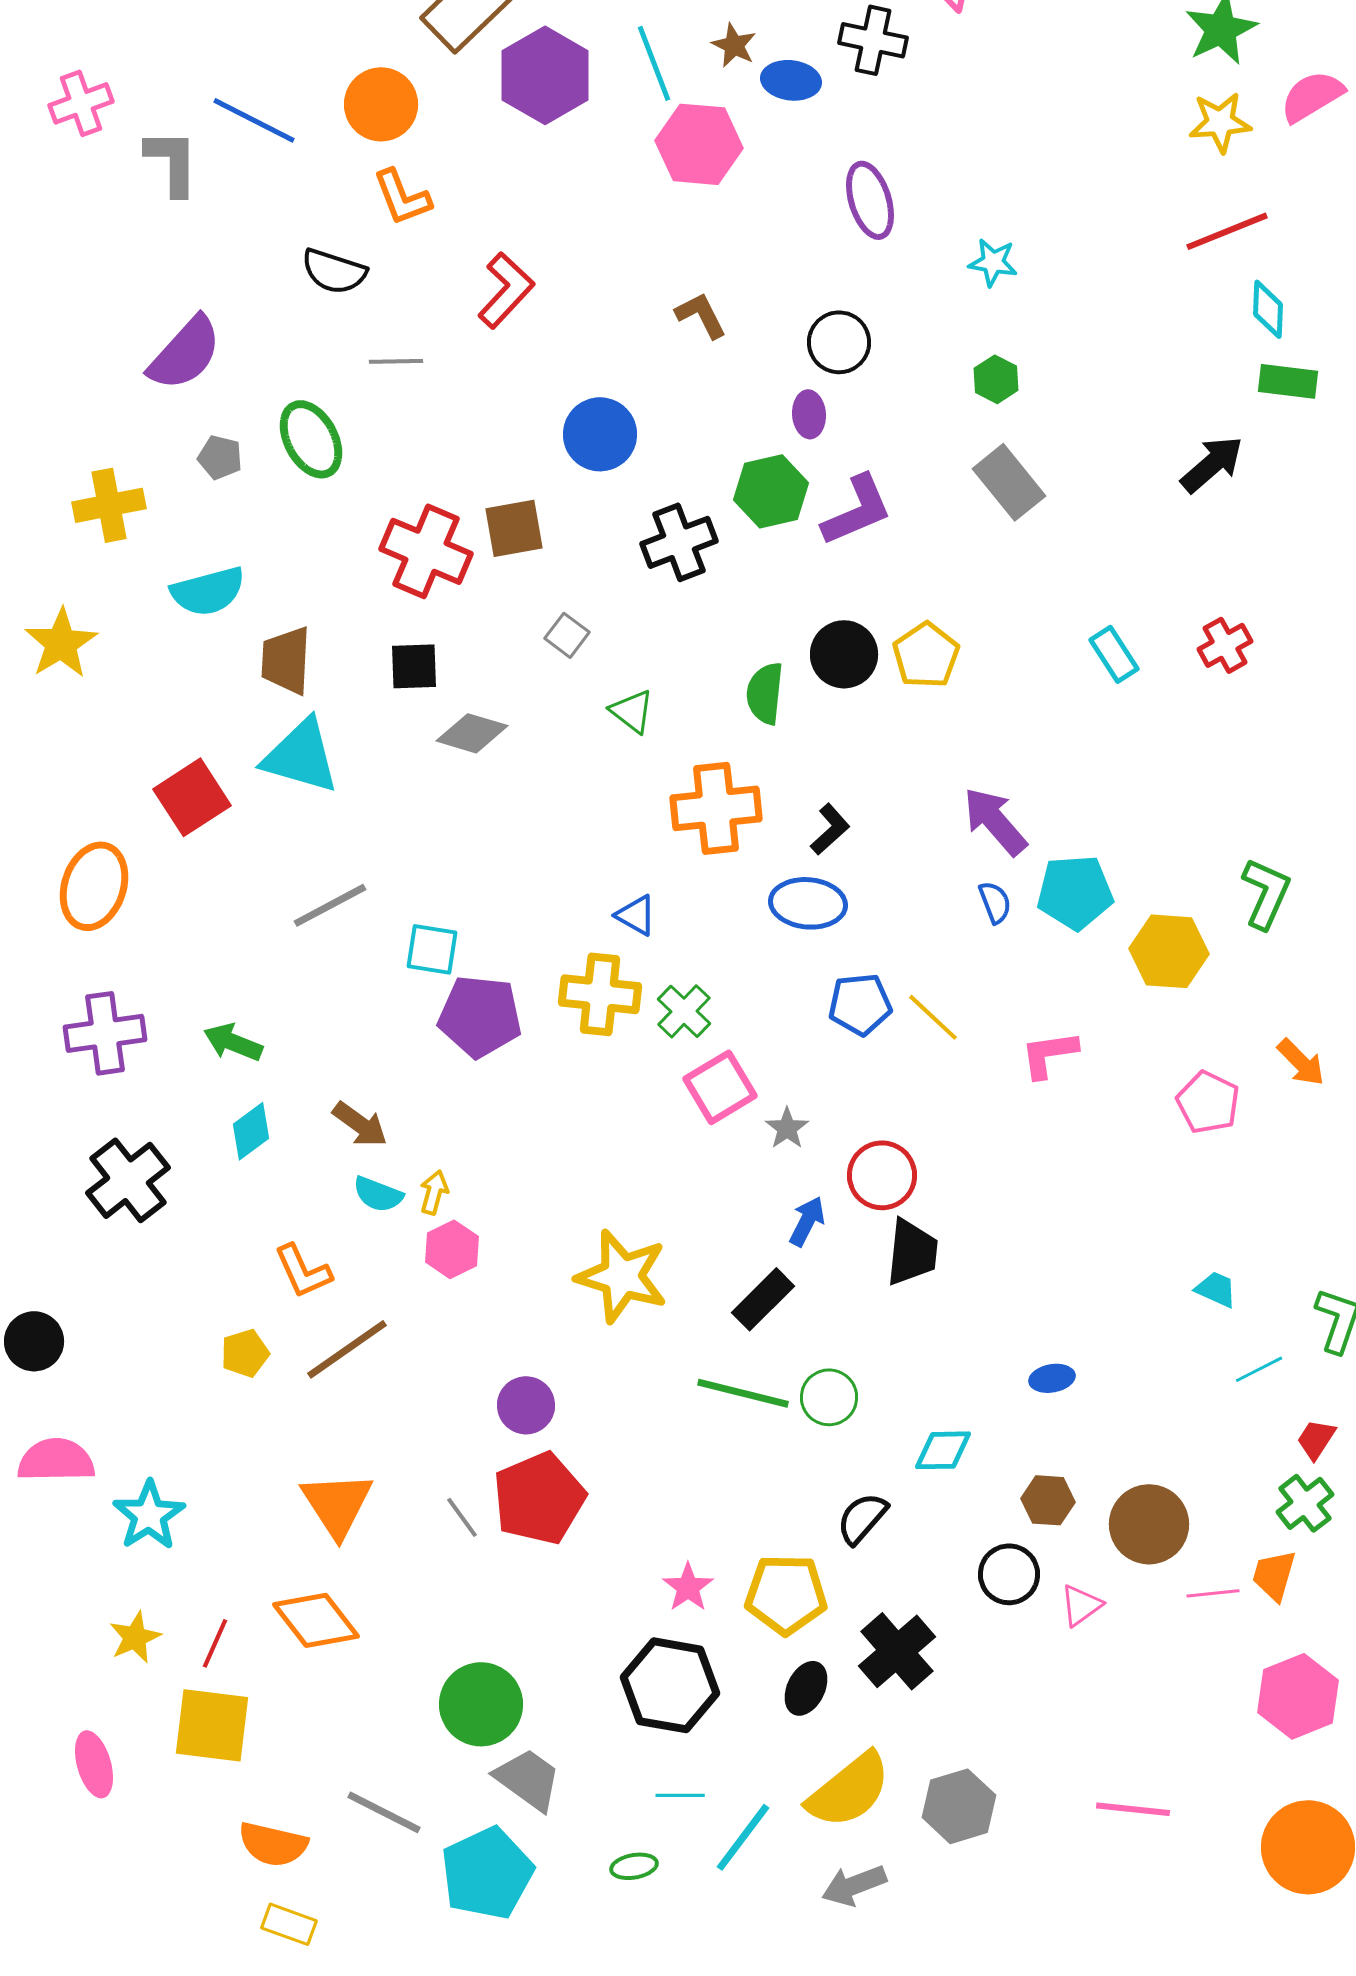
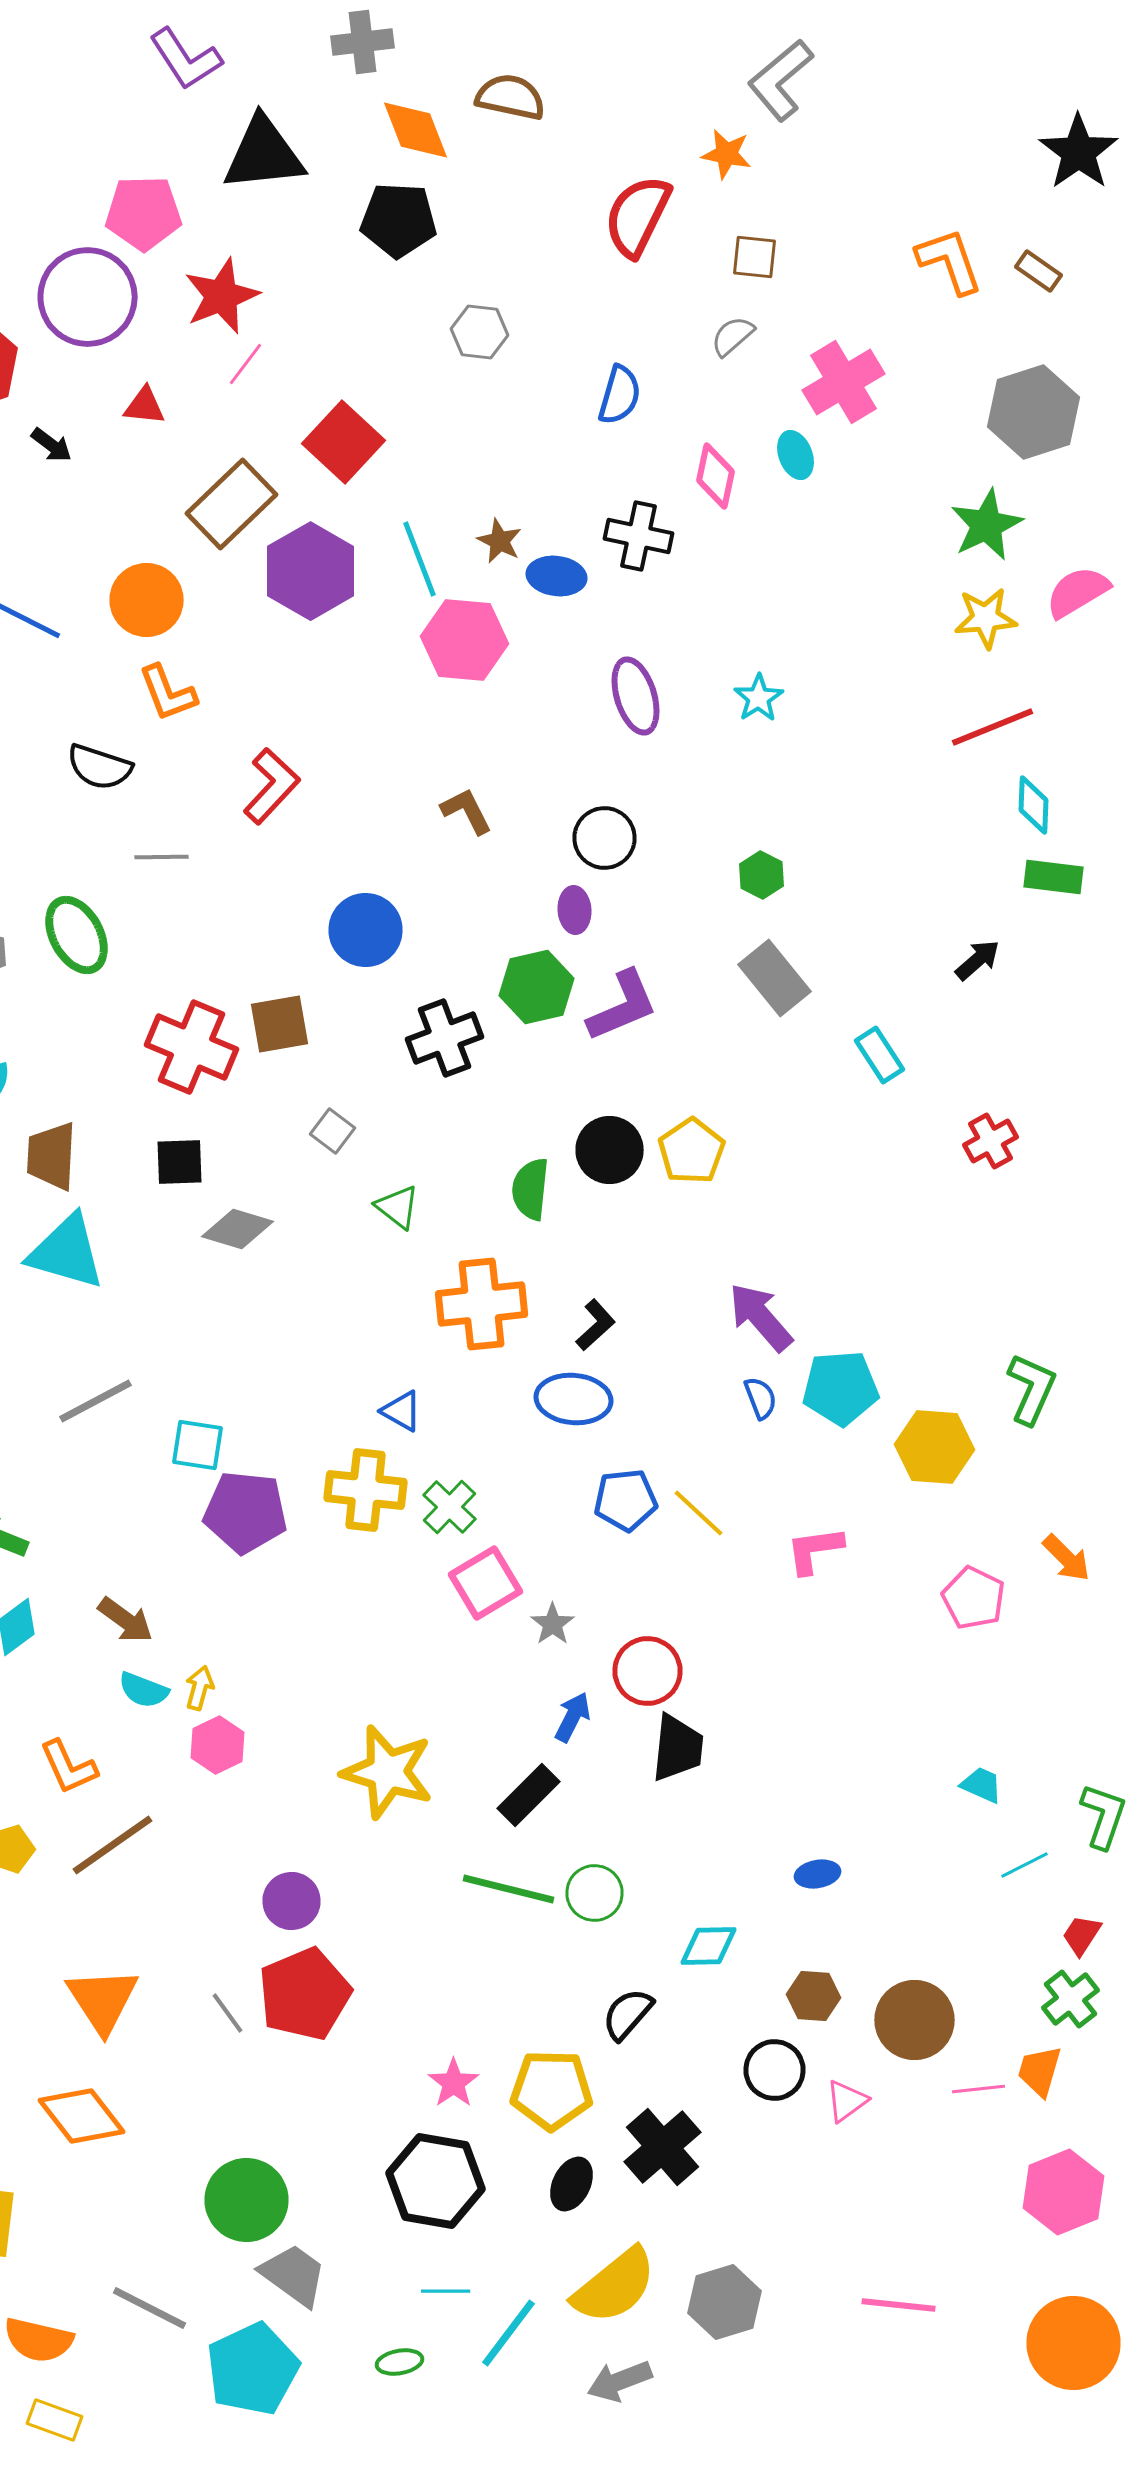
cyan star: (993, 262) -> (758, 698), moved, turned 30
black arrow: (1212, 464) -> (978, 960), size x0.7
cyan rectangle: (1114, 654) -> (880, 1055), moved

